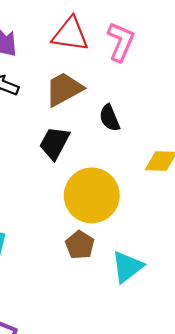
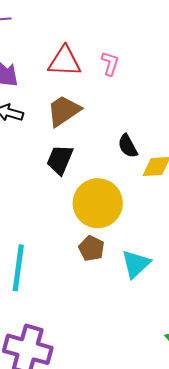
pink L-shape: (121, 42) -> (110, 64), size x0.7
black semicircle: (110, 118) -> (128, 146), moved

